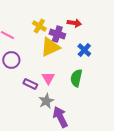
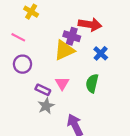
red arrow: (74, 23) -> (90, 24), size x1.5
yellow cross: (39, 26) -> (31, 12), moved
gray star: (46, 101) -> (46, 106), moved

